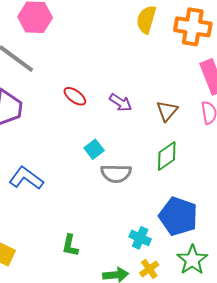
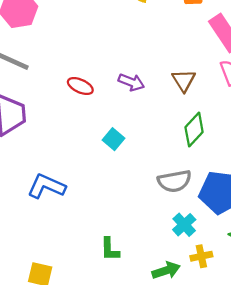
gray semicircle: (116, 173) -> (174, 181), moved
cyan cross: (140, 238) -> (184, 225), turned 35
yellow cross: (149, 269) -> (201, 256), turned 36

